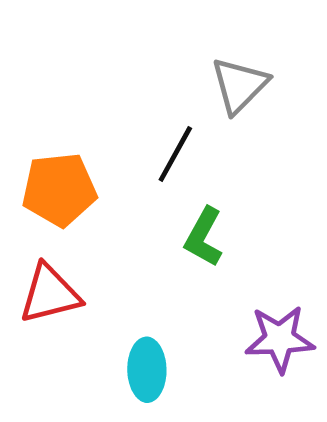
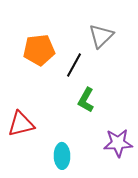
orange pentagon: (59, 190) -> (39, 50), moved

